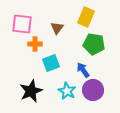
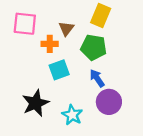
orange cross: (35, 44) -> (50, 44), moved
green pentagon: (94, 44) -> (94, 47), moved
cyan star: (67, 91) -> (72, 115), moved

